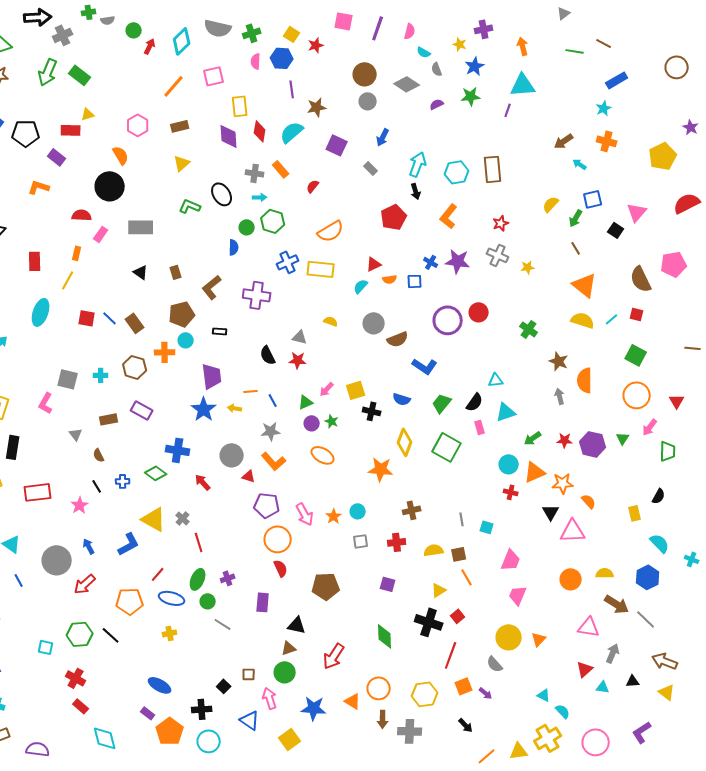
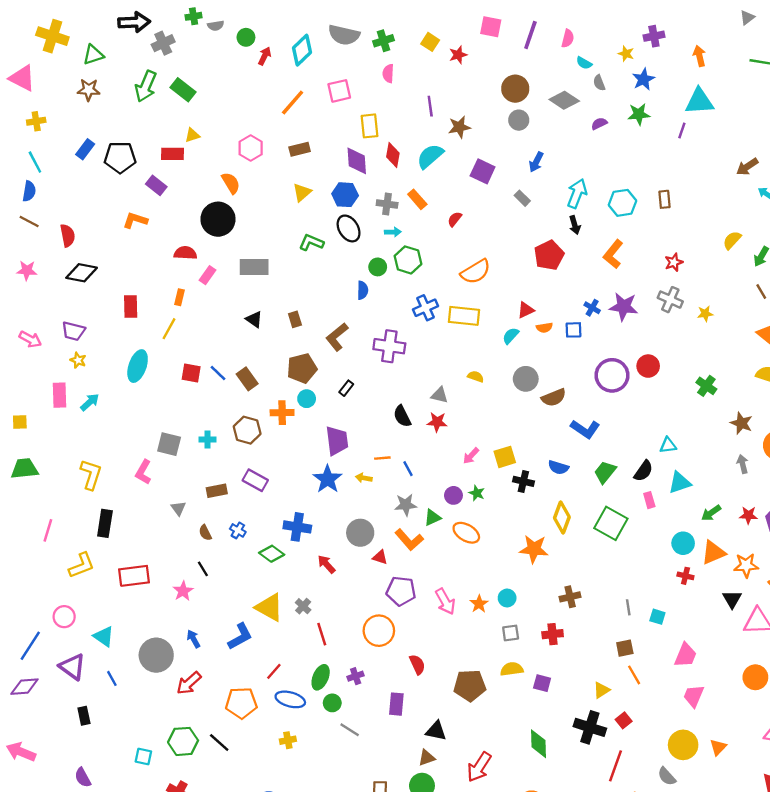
blue hexagon: (282, 58) -> (345, 195), moved
brown rectangle: (493, 169) -> (664, 199), size x0.6
black rectangle: (220, 331) -> (346, 388), turned -56
green triangle: (306, 402) -> (432, 518), moved
blue cross: (123, 481) -> (238, 530), moved, turned 32
orange circle: (278, 539) -> (379, 631), moved
yellow semicircle: (434, 550) -> (512, 669), moved

